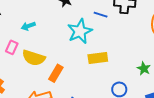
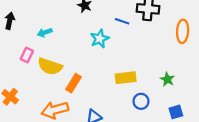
cyan star: (80, 31) -> (100, 39), size x0.7
yellow rectangle: (98, 58) -> (126, 78), moved

